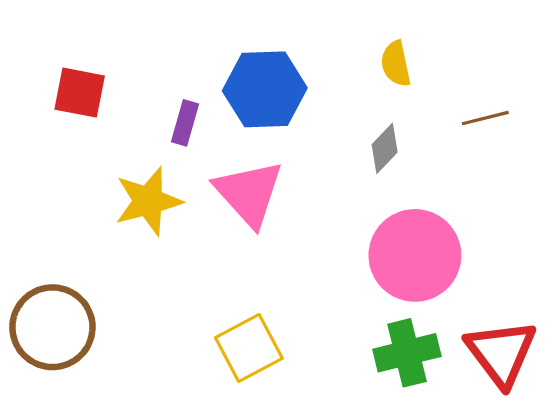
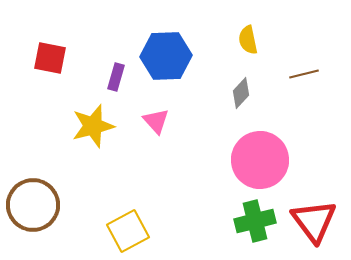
pink triangle: (249, 193) -> (156, 121), size x0.6
yellow square: (249, 348) -> (128, 231), moved

